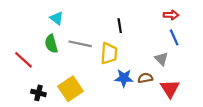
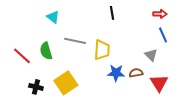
black line: (120, 26) -> (112, 13), moved
green semicircle: (51, 44) -> (46, 51), moved

